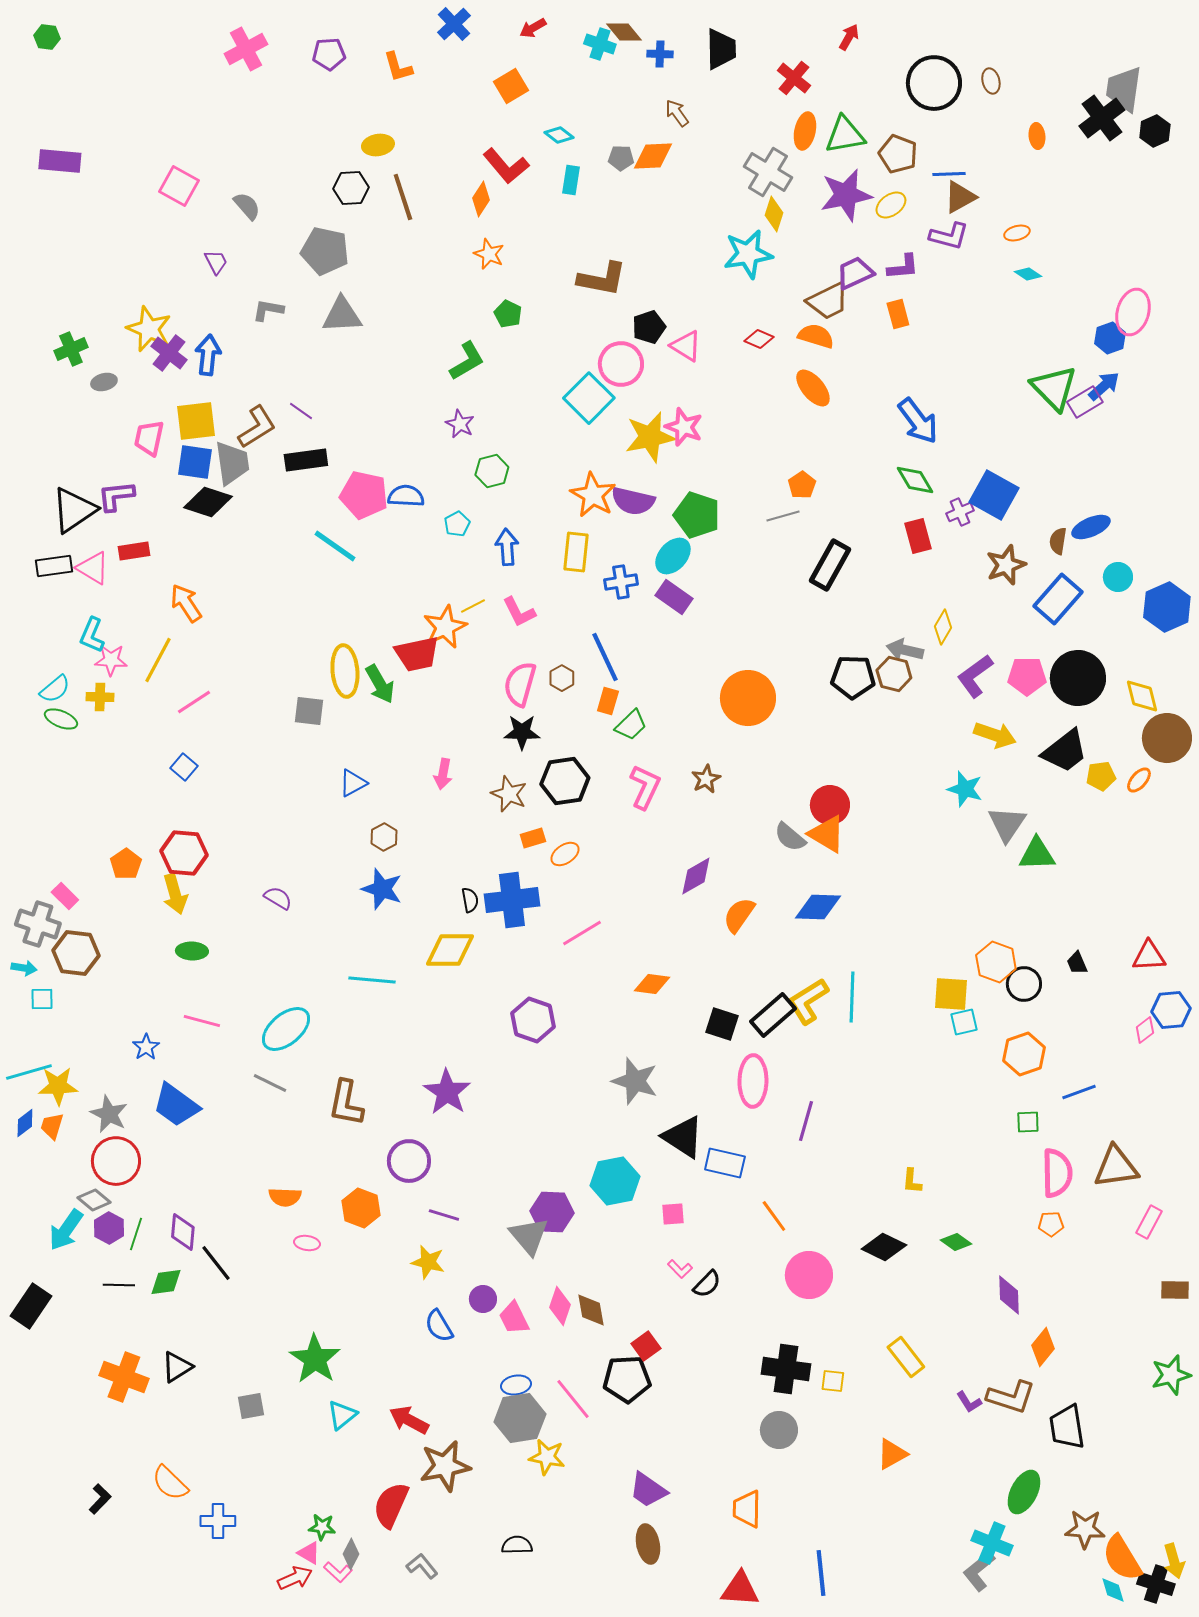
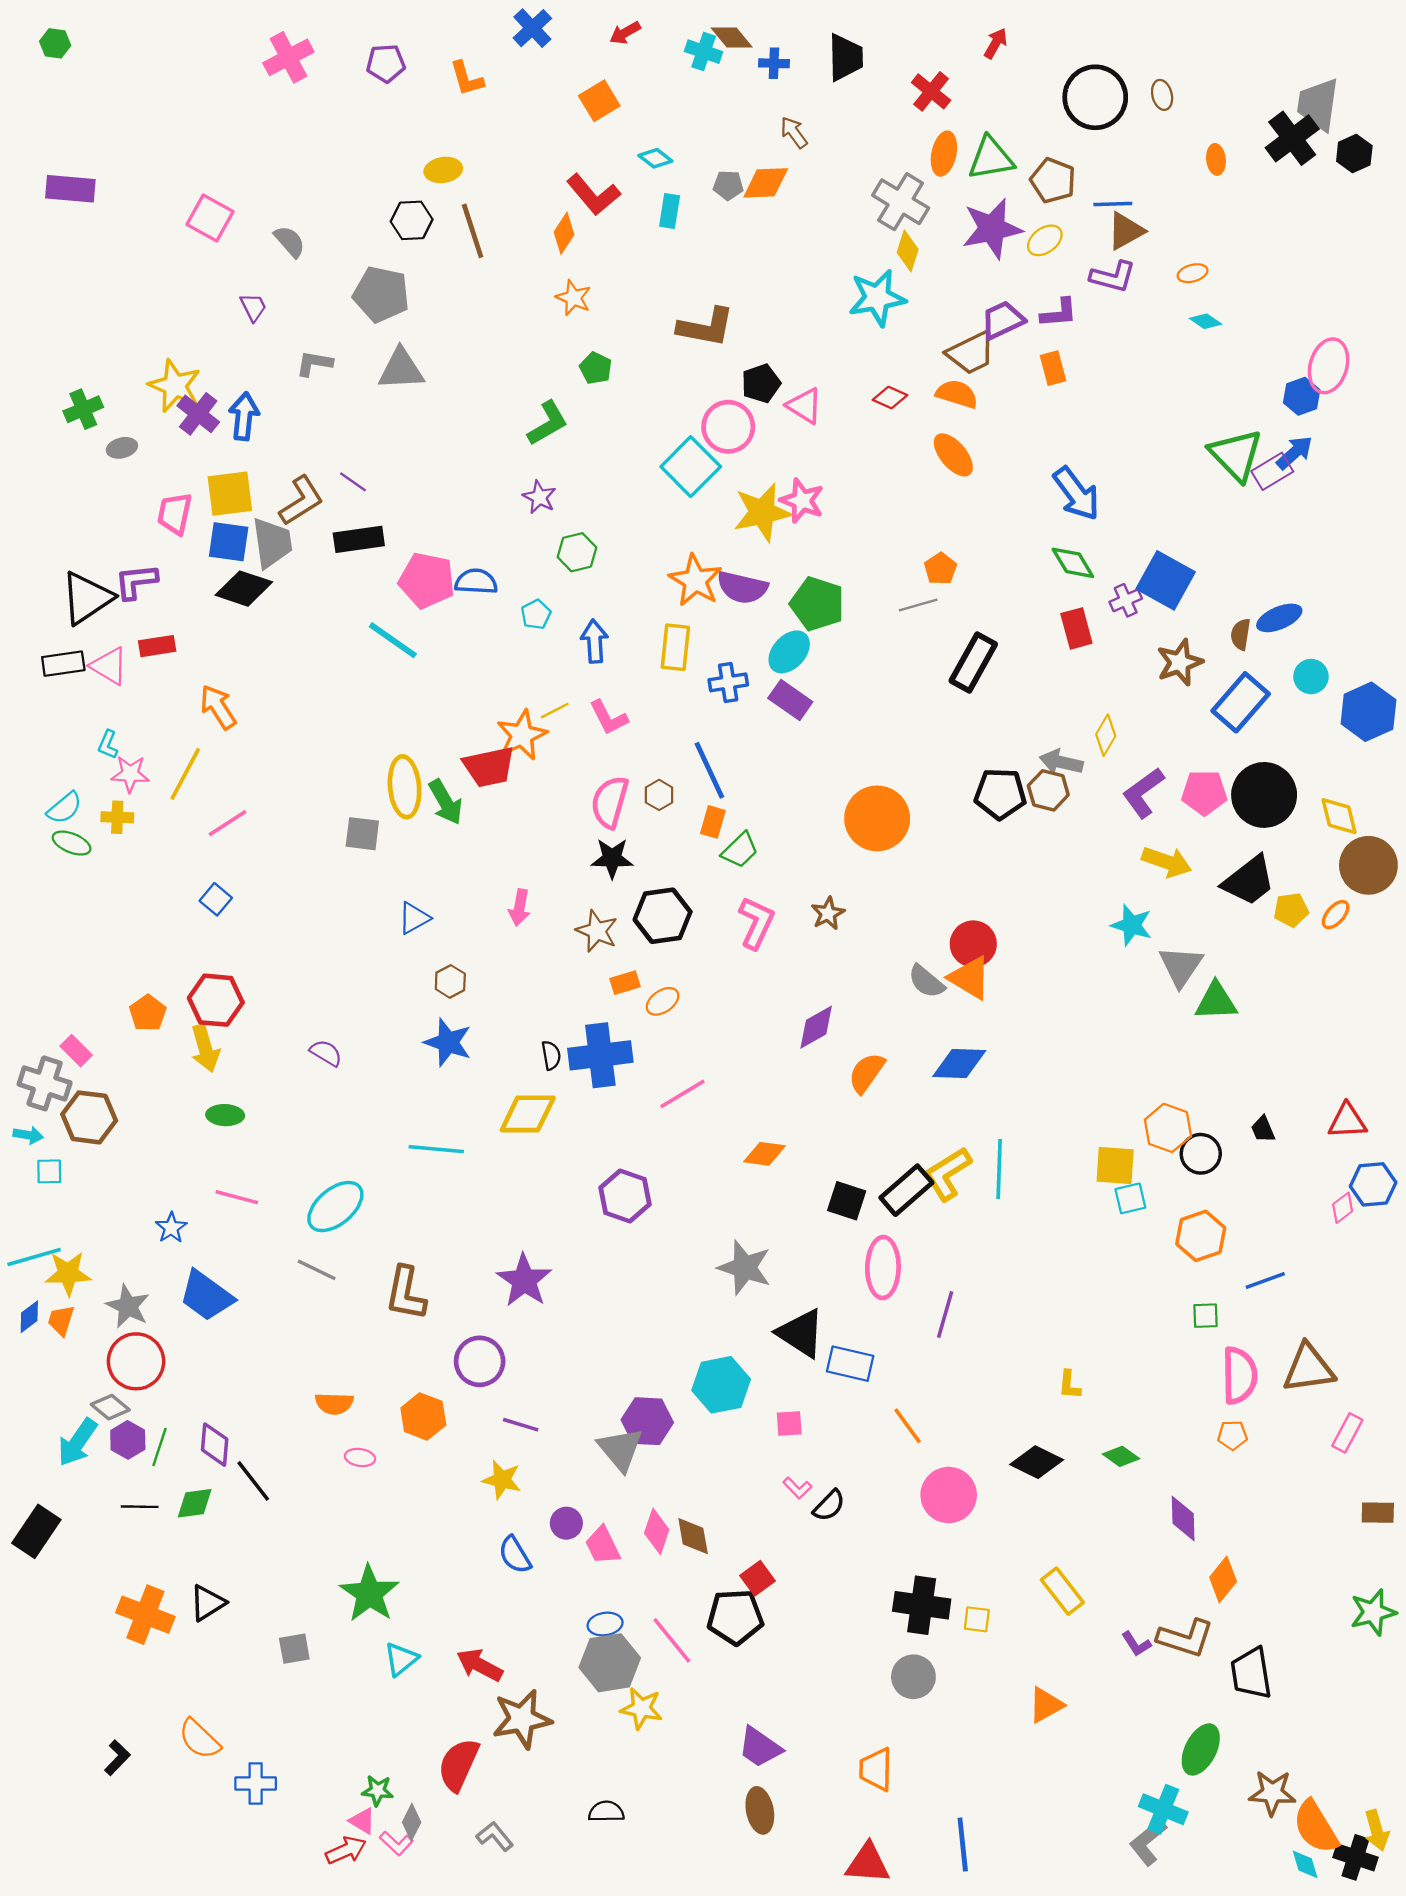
cyan L-shape: (92, 635) -> (108, 745), size x0.7

